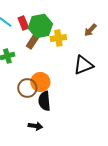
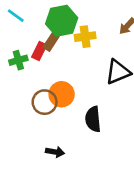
red rectangle: (23, 23) -> (39, 51), moved, turned 48
black semicircle: (44, 101) -> (93, 119), moved

